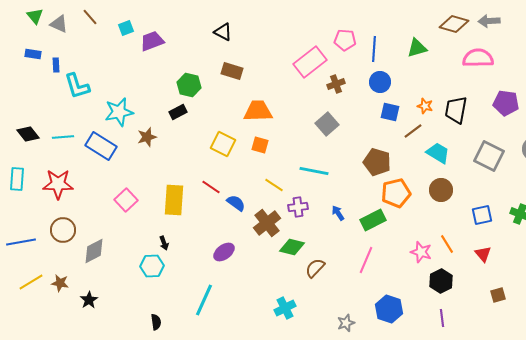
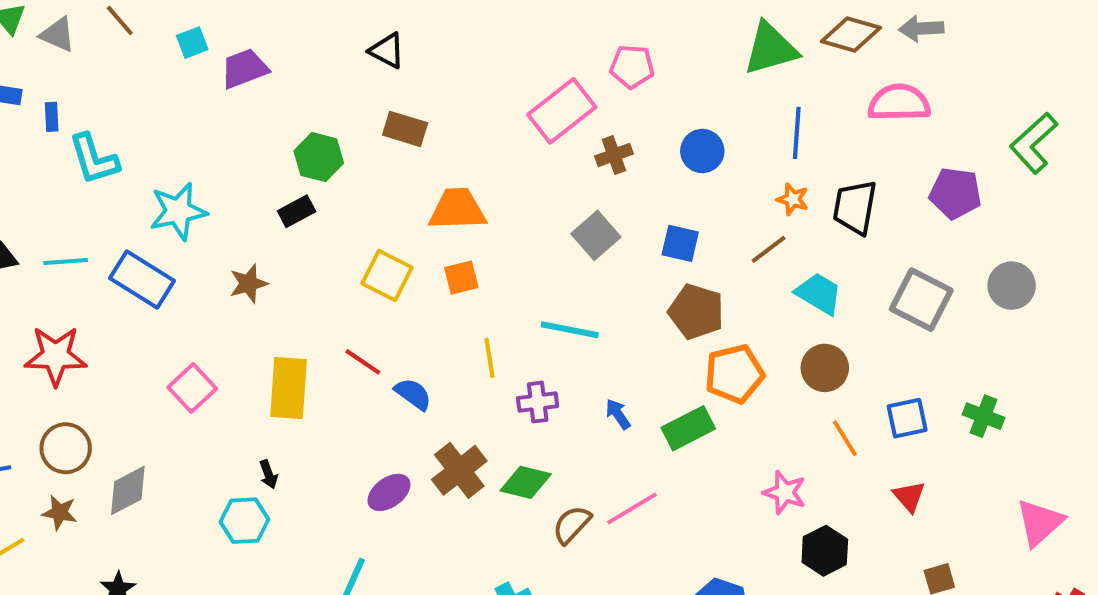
green triangle: (417, 48) -> (771, 49), moved, size x1.4
blue line: (374, 49) -> (797, 133), moved
blue square: (390, 112) -> (680, 243), moved
brown star: (147, 137) -> (248, 284), moved
orange square: (260, 145) -> (461, 278), turned -30
yellow line: (274, 185) -> (489, 358), turned 48
brown cross: (267, 223) -> (459, 470), moved
orange line: (447, 244) -> (845, 438), moved
pink line: (366, 260) -> (632, 509), moved, turned 36
brown star: (60, 283) -> (60, 513), moved

